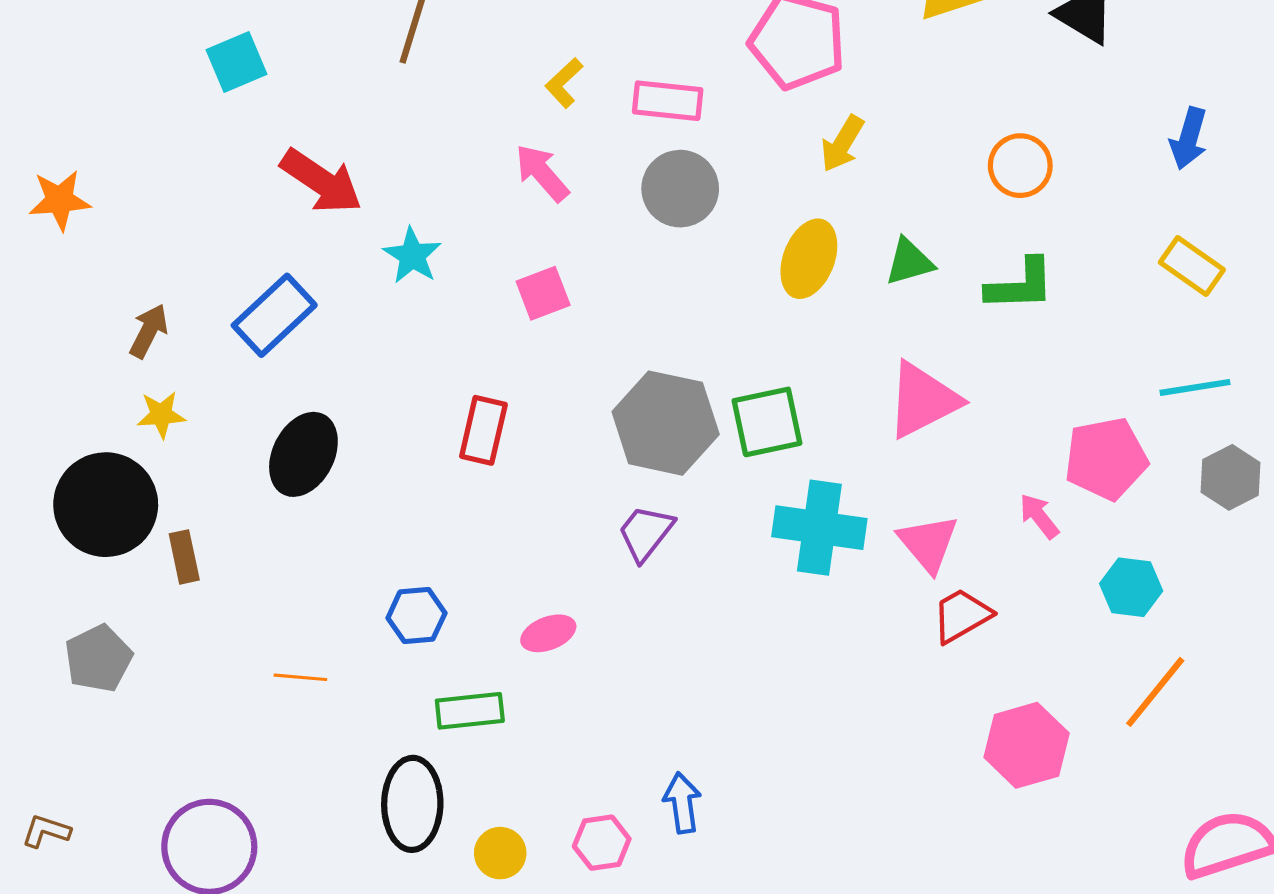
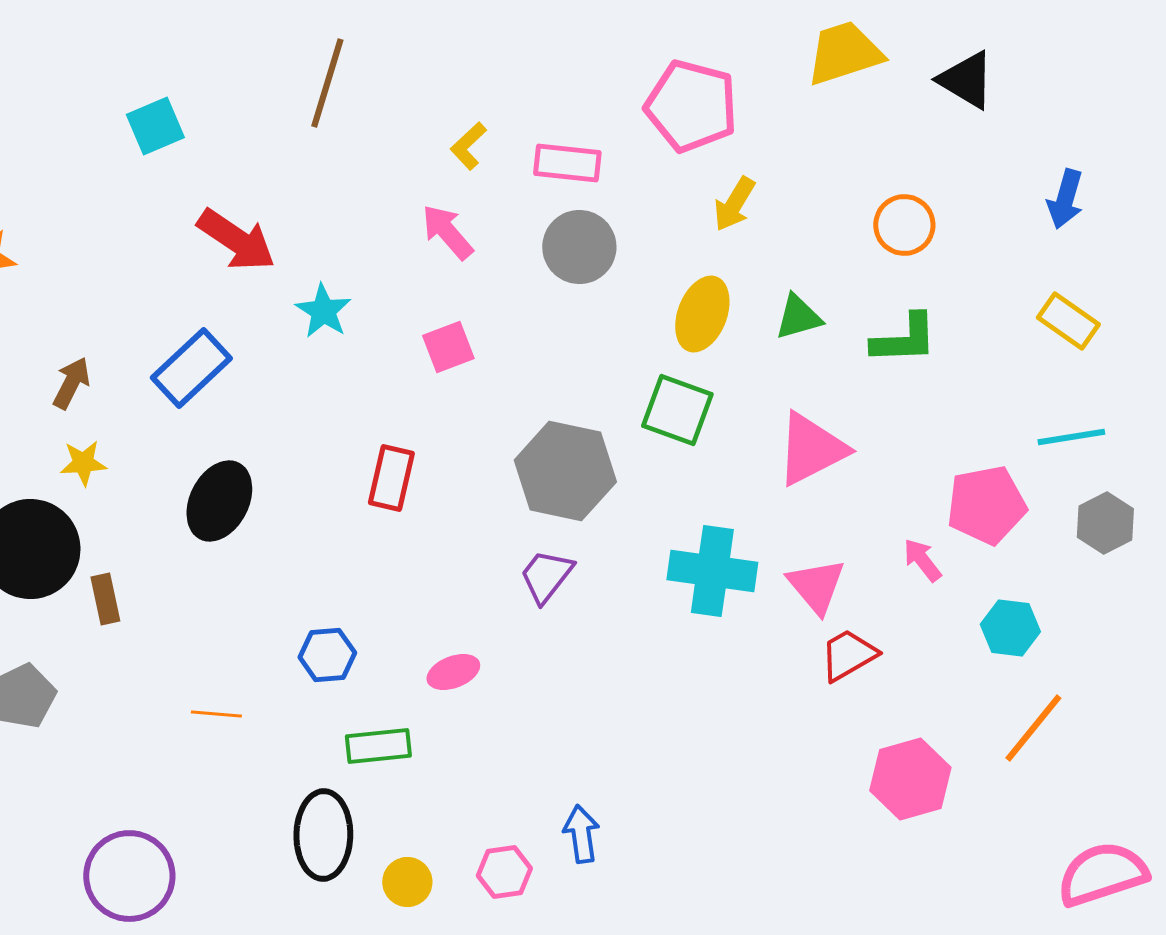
green square: (767, 422) -> (677, 410), moved, turned 32

